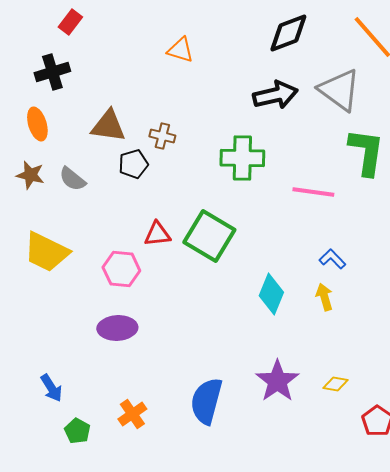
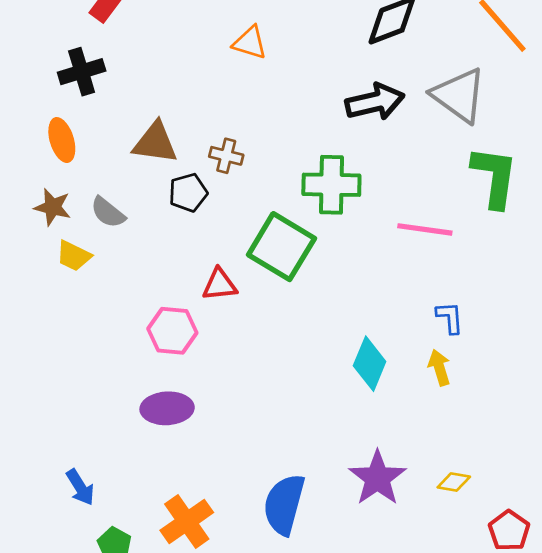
green square: (209, 236) -> (281, 247), moved
yellow trapezoid: (46, 252) -> (74, 256), moved, size x0.6
blue L-shape: (332, 259) -> (450, 318), turned 40
orange cross: (132, 414) -> (187, 521), size x1.4

